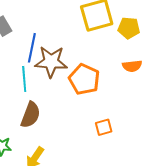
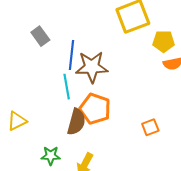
yellow pentagon: (129, 28) -> (164, 41), moved
orange pentagon: (84, 79) -> (95, 109), moved

